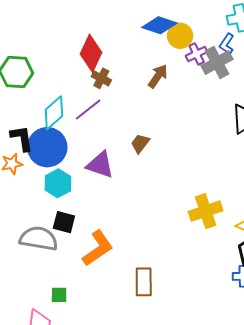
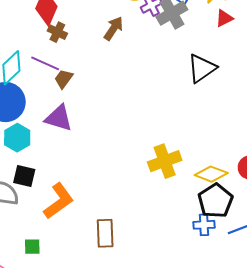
purple line: (88, 109) -> (45, 63), turned 64
brown trapezoid: (140, 143) -> (64, 79), moved
green square: (59, 295) -> (32, 247), moved

